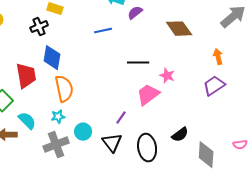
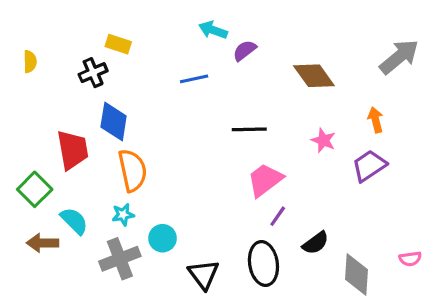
pink star: (167, 76) -> (323, 140), moved
purple line: (121, 118) -> (278, 216), moved
black triangle: (112, 143) -> (204, 275), moved

